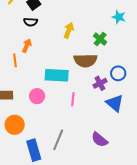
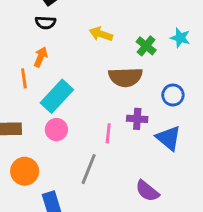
cyan star: (119, 17) -> (180, 38), moved
yellow arrow: (69, 30) -> (101, 34), turned -91
cyan rectangle: (57, 75) -> (57, 96), moved, turned -50
purple cross: (100, 83) -> (137, 119), moved, turned 32
gray line: (58, 140) -> (89, 169), moved

